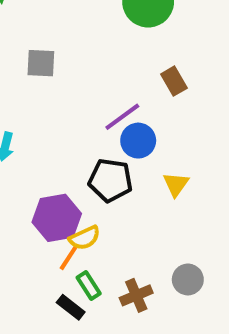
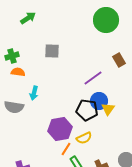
blue circle: (138, 141) -> (99, 101), moved
yellow triangle: (176, 184) -> (108, 109), moved
yellow semicircle: (85, 238) -> (84, 138), moved

